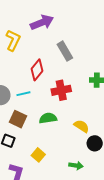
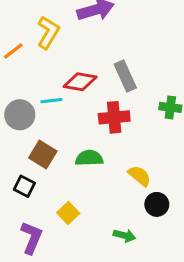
gray rectangle: (65, 51) -> (125, 76), moved
red diamond: (37, 70) -> (80, 82), turned 55
cyan line: (23, 94) -> (51, 101), moved

